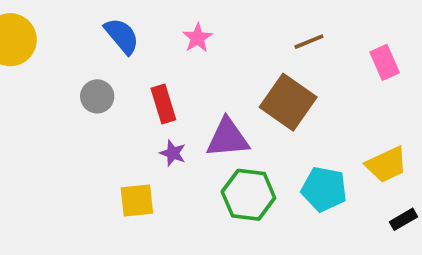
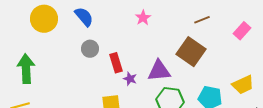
blue semicircle: (122, 36) -> (84, 17), moved
pink rectangle: (385, 62) -> (242, 31), turned 66
red rectangle: (163, 104) -> (116, 63), moved

